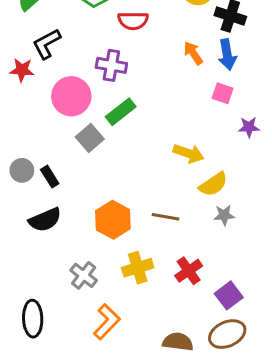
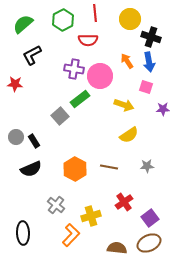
red star: (22, 70) -> (15, 84), moved
pink circle: (71, 96) -> (100, 76), moved
yellow arrow: (189, 153) -> (124, 105), moved
yellow semicircle: (213, 184) -> (129, 135), moved
yellow cross: (138, 268) -> (91, 216), moved

